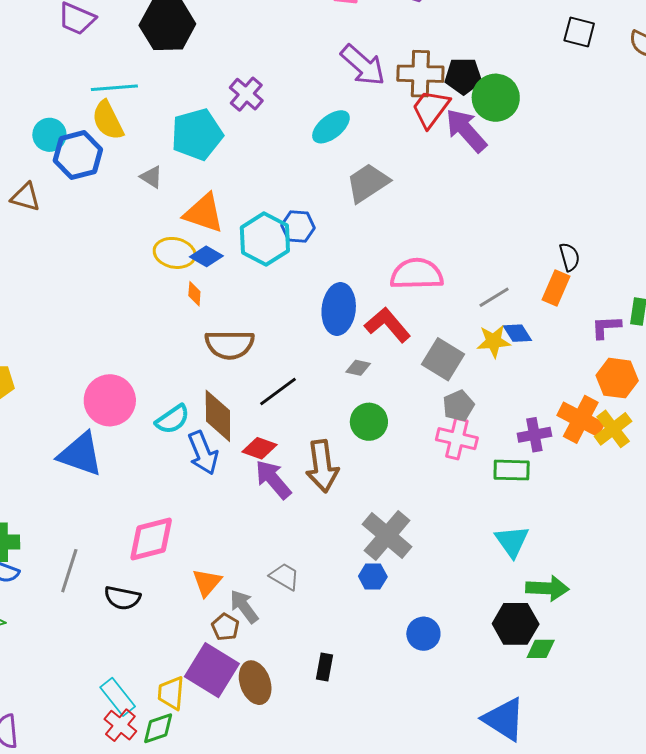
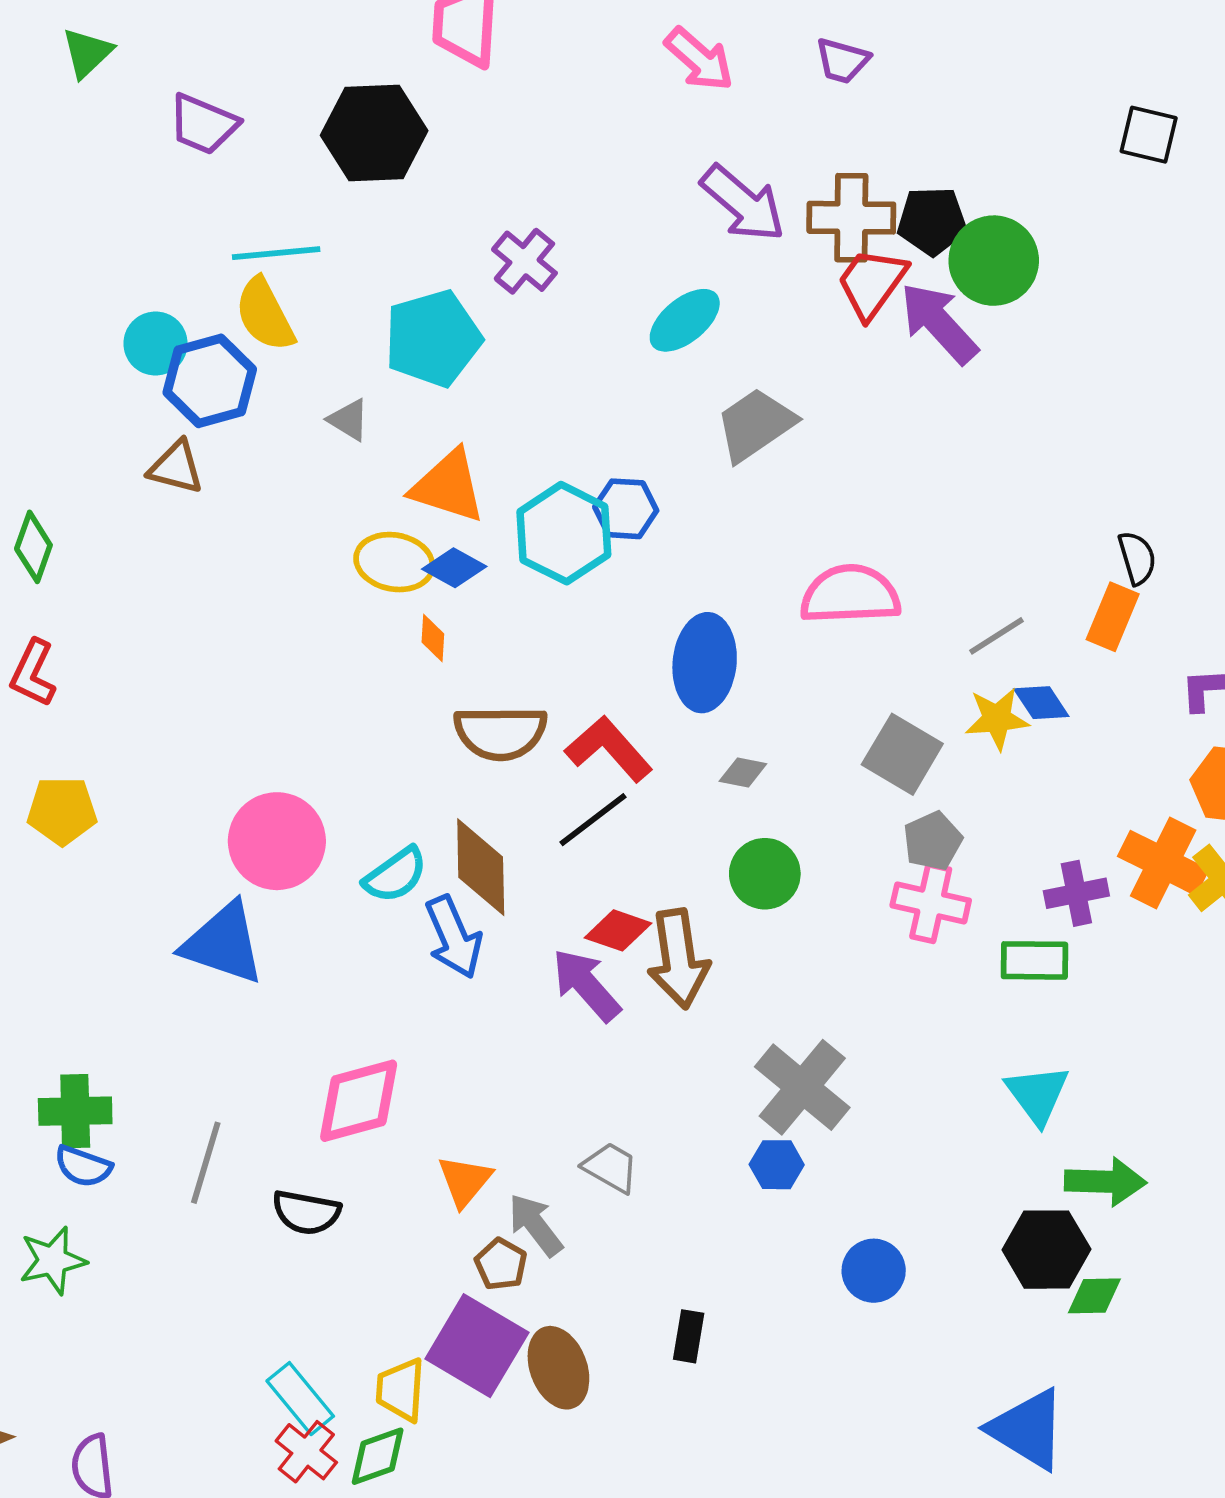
brown triangle: (25, 197) -> (176, 467), moved
red L-shape: (388, 325) -> (609, 749), moved
red diamond: (260, 448) -> (618, 930), moved

